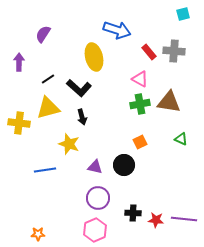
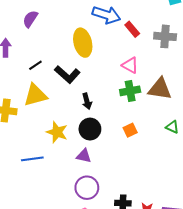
red rectangle: (149, 52) -> (132, 29), moved
black arrow: (82, 117) -> (87, 101), moved
black circle: (124, 165) -> (90, 129), moved

